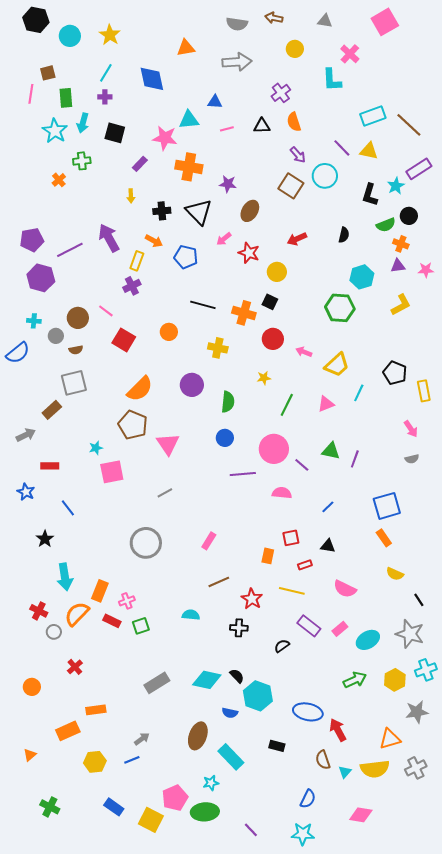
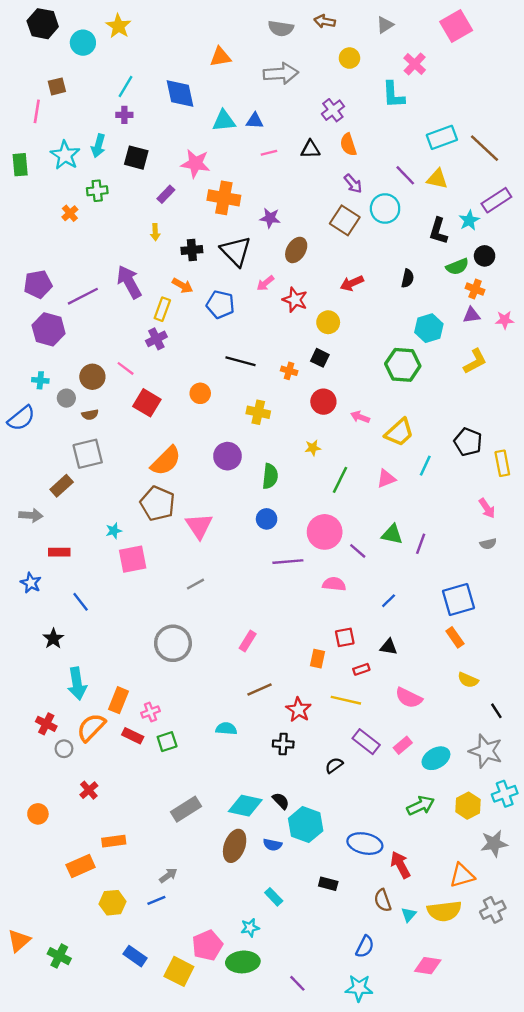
gray triangle: (325, 21) -> (385, 25), turned -42
yellow star: (110, 35) -> (118, 26), moved
green rectangle: (66, 98) -> (20, 165), moved
cyan triangle: (189, 120) -> (224, 121), moved
orange cross: (244, 313) -> (289, 371), size x0.6
gray arrow: (26, 435) -> (31, 515), turned 30
brown ellipse: (198, 736) -> (235, 846), moved
orange triangle: (30, 755) -> (19, 941), moved, size x1.5
cyan rectangle: (231, 757) -> (274, 897), size x0.6

